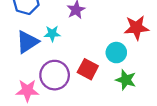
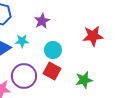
cyan circle: (116, 53) -> (53, 50), moved
green star: (126, 80) -> (84, 80), turned -30

